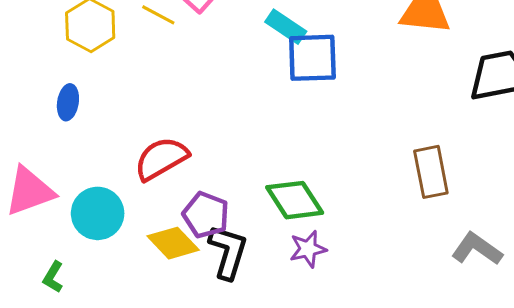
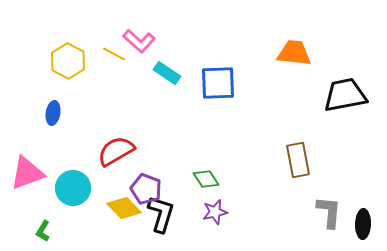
cyan rectangle: (286, 27) -> (167, 73), moved
green diamond: (295, 200) -> (206, 179), size x0.7
gray L-shape: (477, 249) -> (329, 212), turned 60

